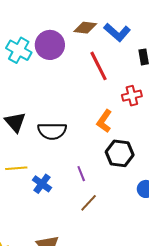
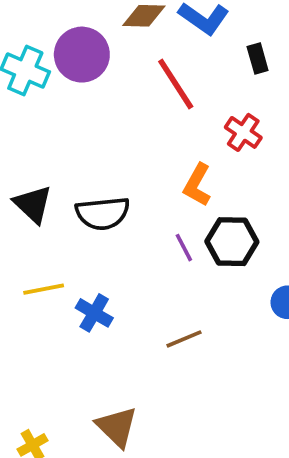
red cross: (132, 96) -> (243, 132), turned -36
purple line: (81, 174) -> (184, 248), moved
brown line: (89, 203) -> (184, 339), turned 30

